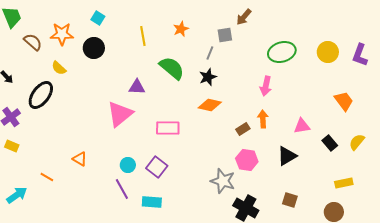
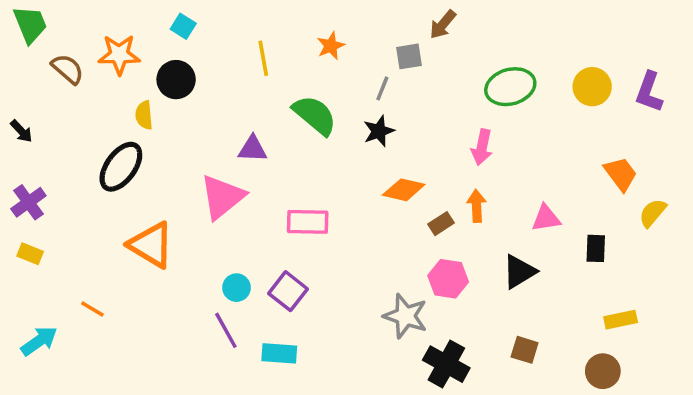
yellow semicircle: (59, 68) -> (144, 115), moved, turned 42
black ellipse: (41, 95) -> (121, 167), moved
orange diamond: (210, 105) -> (404, 190), moved
yellow semicircle: (357, 142) -> (653, 213), moved
black rectangle: (330, 143) -> (596, 248), turned 42
orange triangle: (80, 159) -> (151, 245), moved, size x1.8

